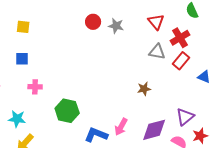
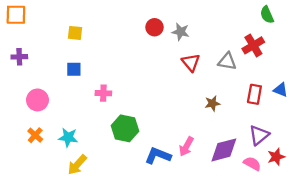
red triangle: (156, 22) -> (191, 62), moved
red rectangle: (181, 61) -> (254, 94), moved, turned -30
pink cross: (35, 87) -> (103, 93), moved

